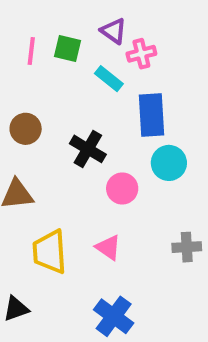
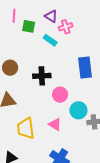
pink line: (31, 51) -> (14, 16), moved
blue rectangle: (151, 115) -> (85, 68), moved
black cross: (88, 149) -> (42, 76), turned -30
cyan circle: (169, 163) -> (78, 110), moved

